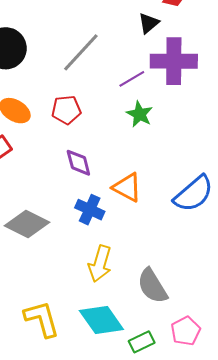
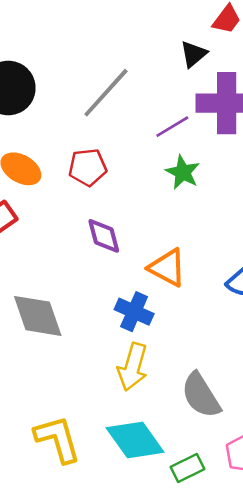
blue cross: (90, 210) -> (134, 312), moved
gray diamond: (27, 224) -> (38, 316), turned 45

